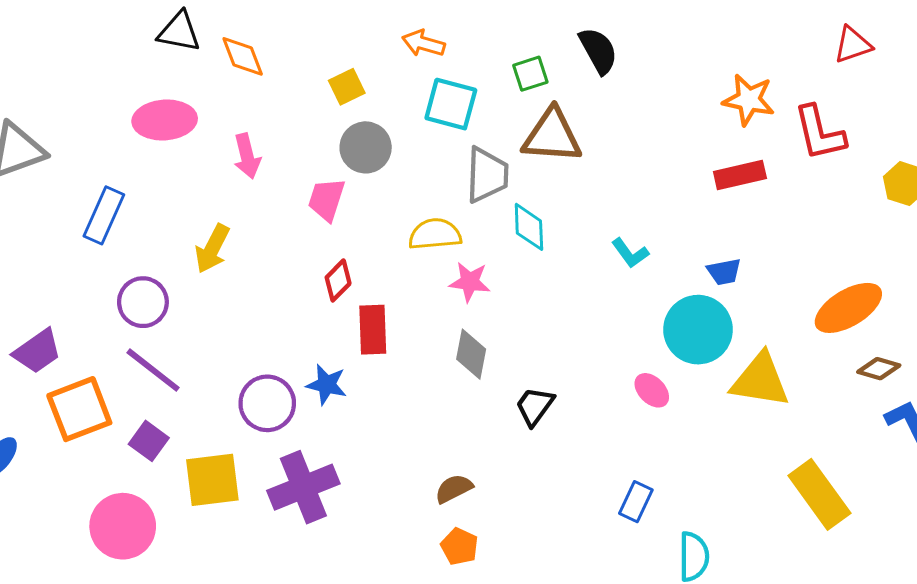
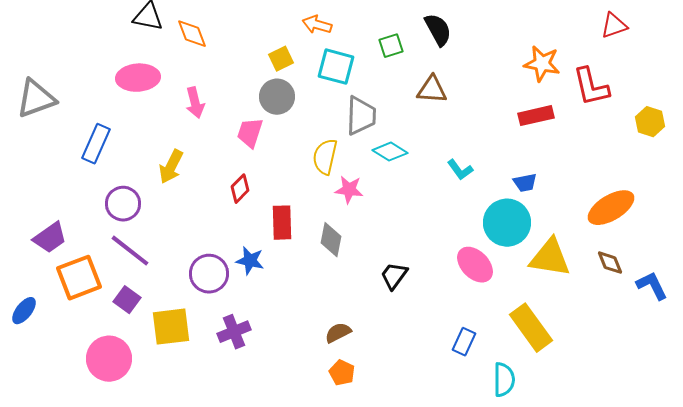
yellow square: (347, 87) -> (281, 59), moved
brown triangle: (552, 136) -> (432, 90), moved, size x0.7
cyan diamond: (529, 227) -> (390, 152), turned -56
yellow semicircle: (435, 234) -> (325, 157), turned -72
red diamond: (338, 280) -> (240, 189), moved
gray diamond: (471, 354) -> (331, 240), moved
brown diamond: (879, 369) -> (610, 263), moved, turned 52
pink ellipse: (652, 390) -> (475, 265), size x1.5
purple cross: (303, 487) -> (234, 332), size x0.7
yellow rectangle: (819, 494) -> (531, 328), moved

